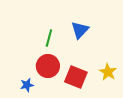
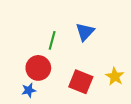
red circle: (48, 66) -> (38, 68), moved

